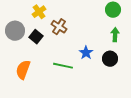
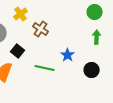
black square: (36, 37) -> (18, 51), moved
black circle: (110, 59) -> (92, 70), moved

